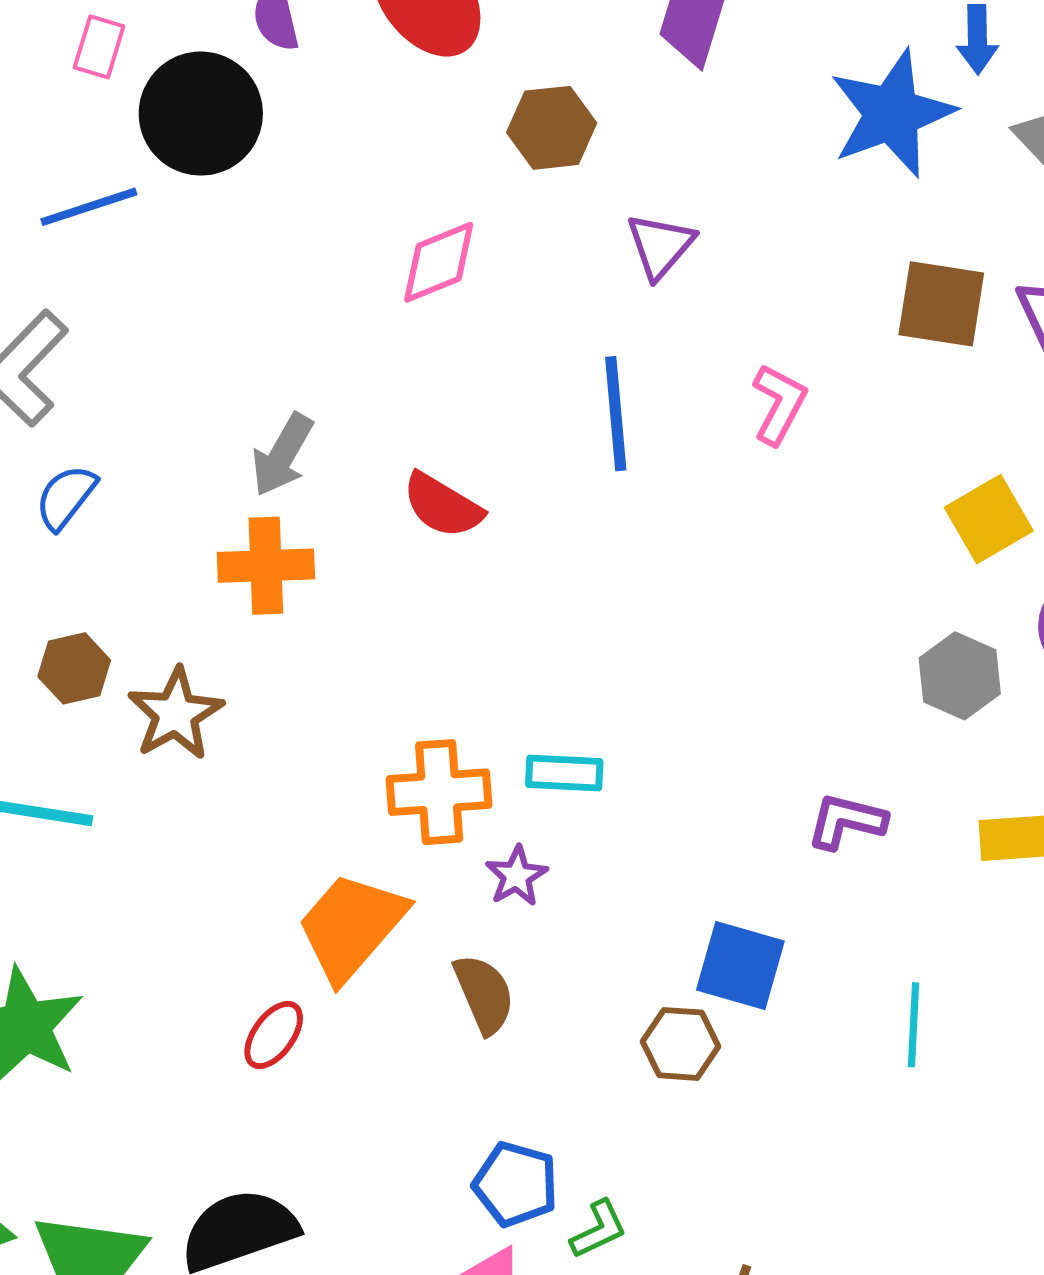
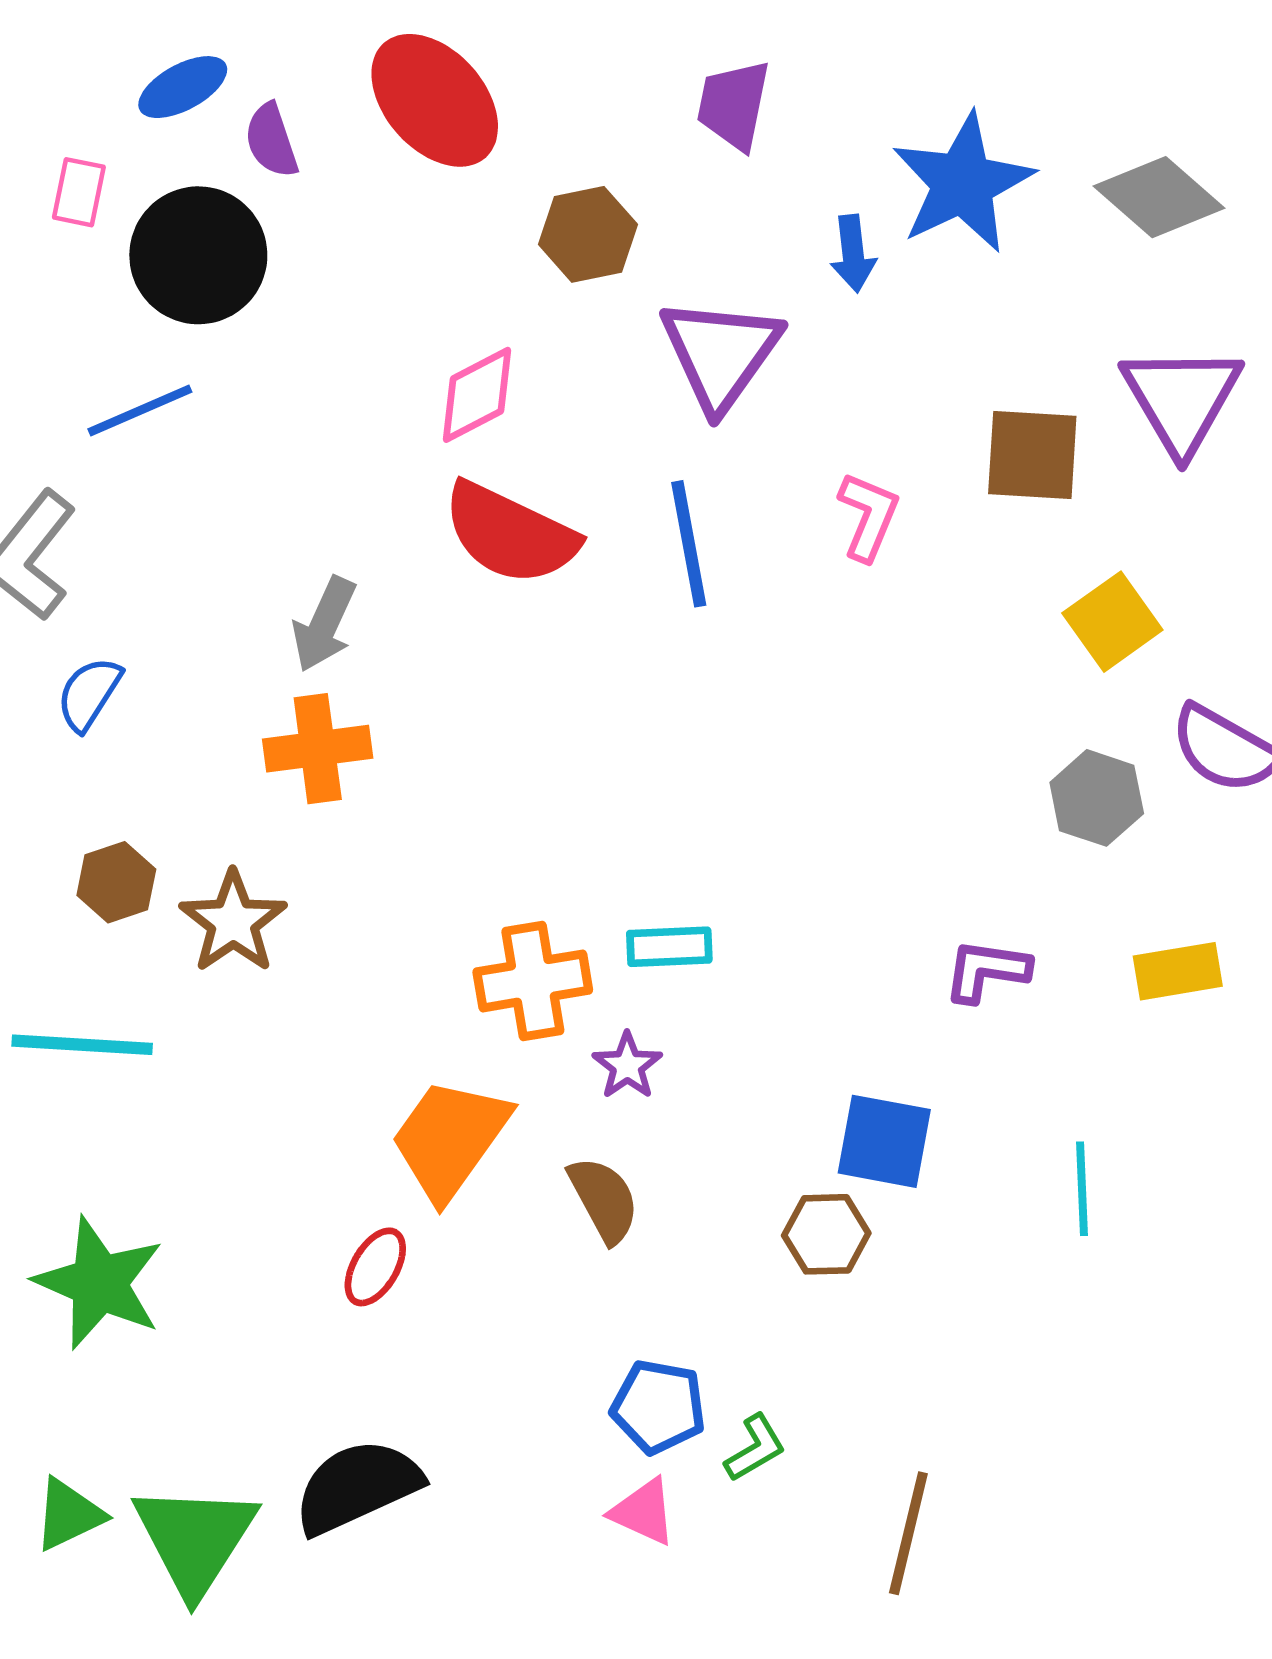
blue arrow: (977, 39) -> (853, 254), moved
blue line: (89, 207) -> (140, 410), moved
purple triangle: (660, 246) -> (720, 353), size x1.6
brown square: (941, 304) -> (1032, 455), moved
red semicircle: (442, 505) -> (510, 534), moved, size x1.5

